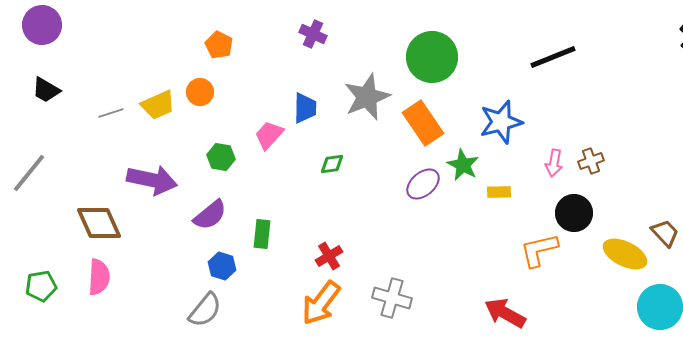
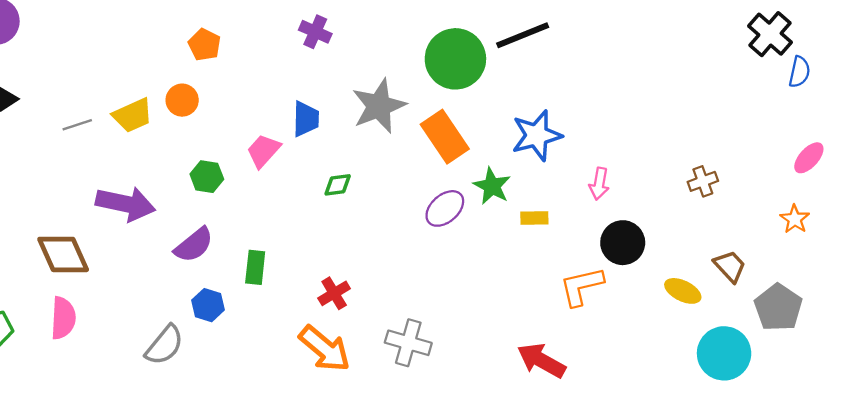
black line: (553, 57) -> (523, 35), moved
brown cross: (591, 161) -> (703, 181), moved
yellow ellipse: (625, 254) -> (683, 291), size x0.7
orange arrow: (321, 303) -> (325, 349), turned -87
gray semicircle: (205, 310) -> (164, 345), moved

